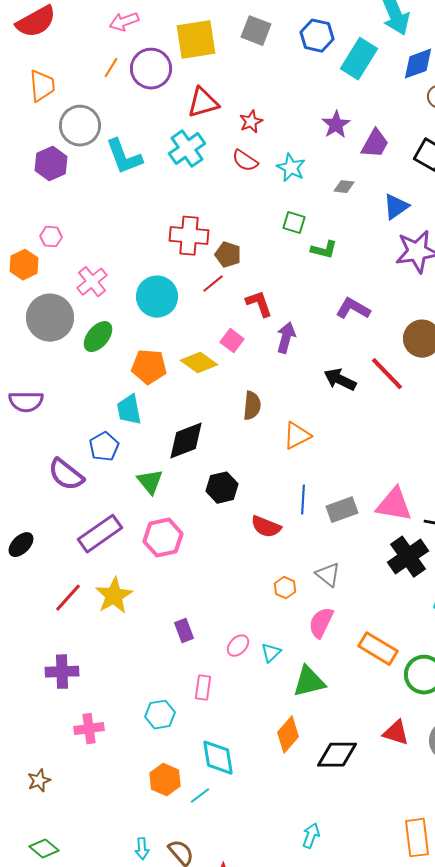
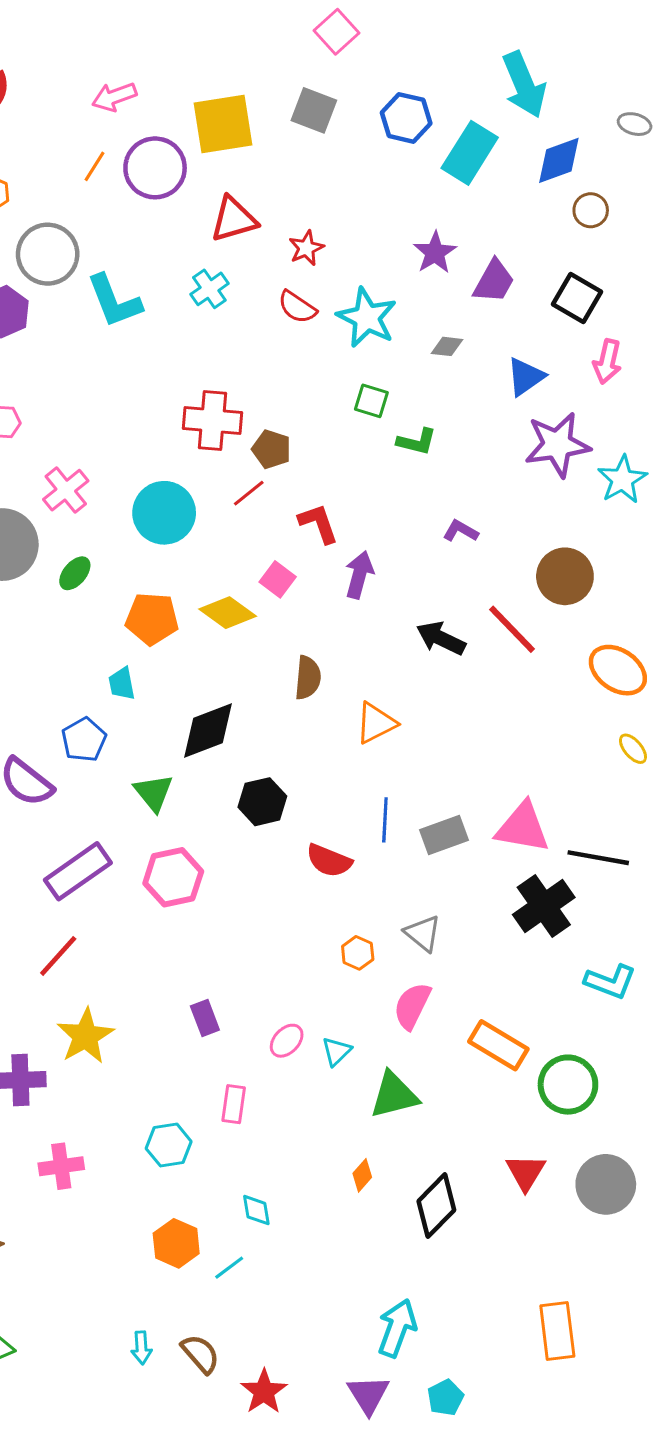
cyan cross: (187, 149) -> (209, 289), size x0.7
cyan star: (291, 168) -> (367, 318), size x1.4
purple L-shape: (353, 309) -> (461, 531), size x0.7
green ellipse: (98, 337) -> (75, 573), size x0.7
cyan trapezoid: (129, 410) -> (122, 684), size x0.7
yellow star: (114, 596) -> (85, 1036), moved
red line: (68, 598) -> (58, 956), moved
red triangle: (396, 733) -> (526, 1172), turned 44
orange diamond: (288, 735) -> (362, 1175), size x0.6
black diamond: (337, 755) -> (436, 1206), turned -45
cyan diamond: (218, 758) -> (256, 1210), size x0.6
cyan arrow: (311, 836) -> (397, 1328), size x1.5

